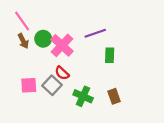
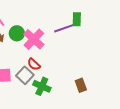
green rectangle: (110, 55) -> (77, 19), moved
green cross: (83, 96) -> (42, 86), moved

